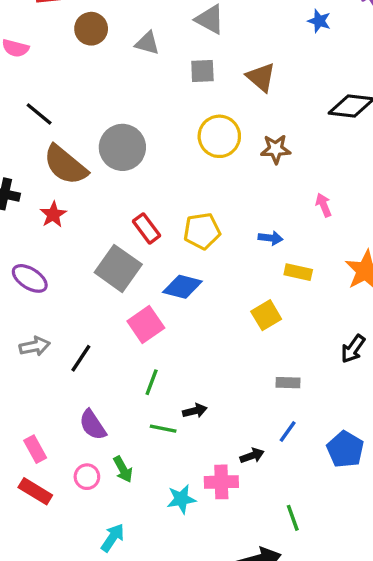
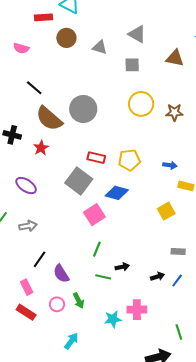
brown triangle: (261, 77) -> (175, 58), moved, turned -30
red rectangle: (147, 228) -> (96, 158), turned -42
black line: (81, 358) -> (40, 259), moved
black arrow: (252, 456) -> (157, 277), moved

